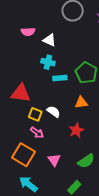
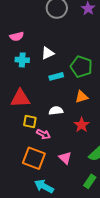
white triangle: (49, 40) -> (48, 53), moved, turned -40
cyan cross: (48, 62) -> (22, 60), moved
white semicircle: (53, 112) -> (56, 111), turned -32
yellow square: (35, 114) -> (30, 121), moved

